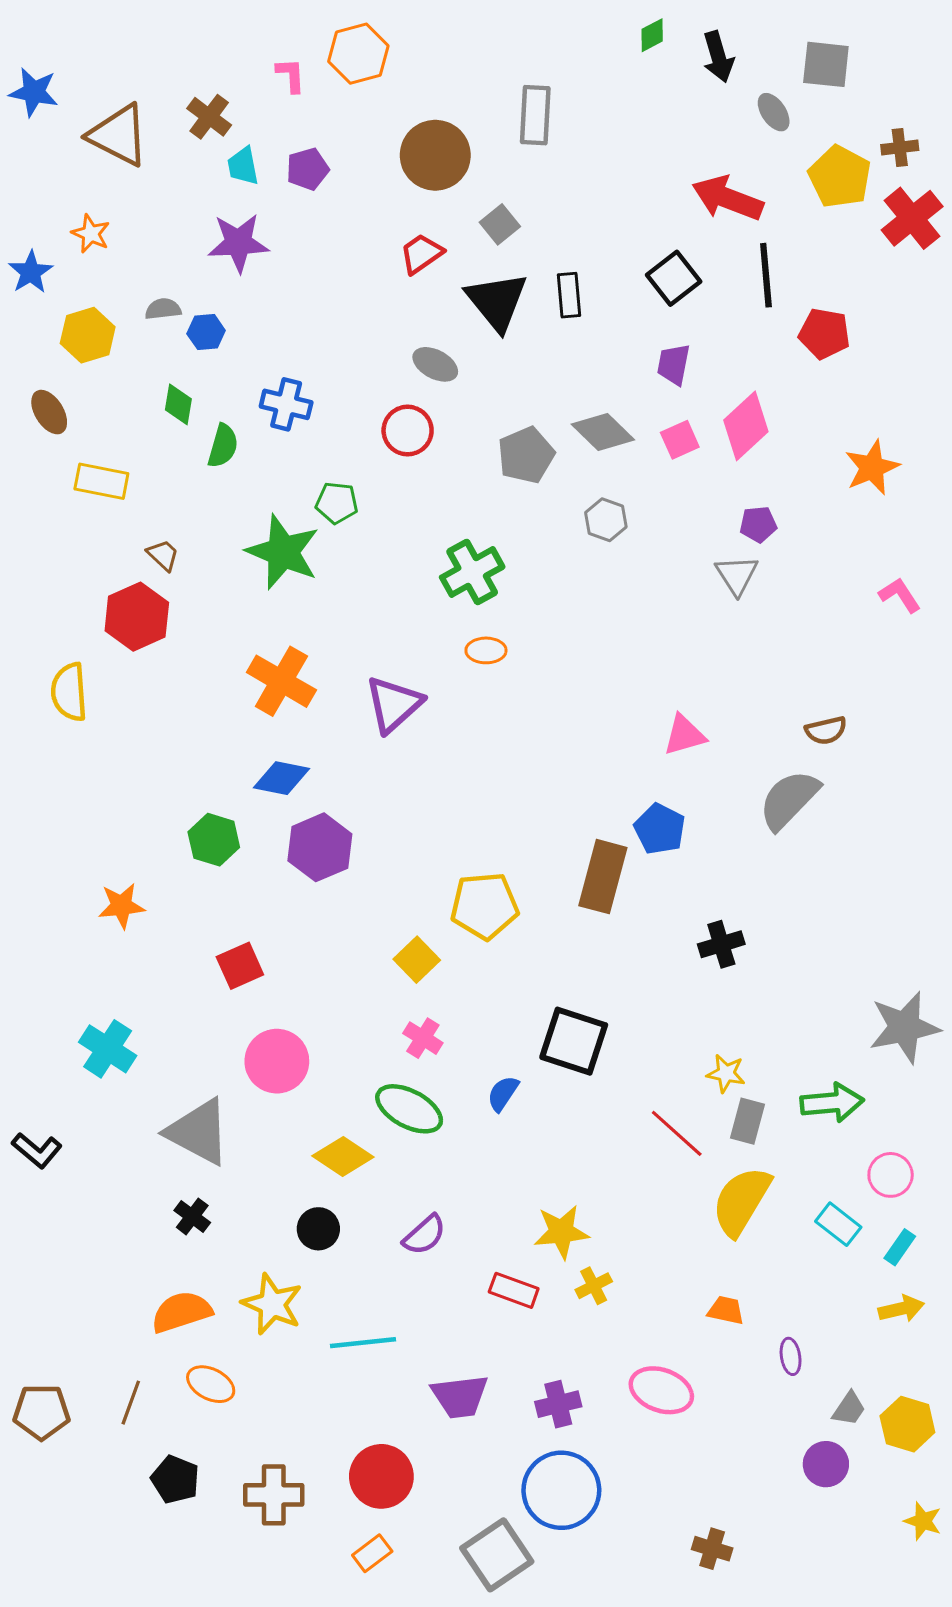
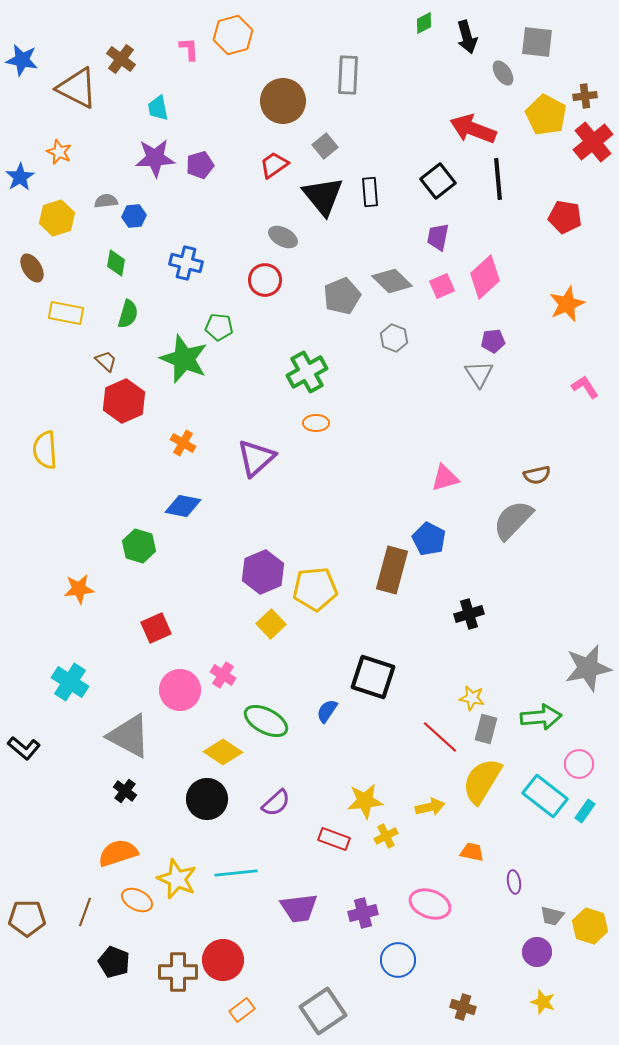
brown cross: (209, 117) -> (121, 59), moved
purple pentagon: (308, 169) -> (200, 165), moved
red pentagon: (824, 334) -> (565, 217), moved
green semicircle: (223, 446) -> (128, 314), moved
red hexagon: (137, 617) -> (124, 401), moved
orange cross: (281, 681) -> (183, 443), size x0.6
purple hexagon: (320, 847) -> (263, 572), moved
pink cross: (423, 1038) -> (223, 675), moved
cyan rectangle: (838, 1224) -> (545, 796), size x1.5
black circle: (318, 1229) -> (207, 799), size x1.5
yellow star: (272, 1304) -> (177, 879), moved
yellow arrow: (901, 1309) -> (430, 807), moved
gray trapezoid: (849, 1409) -> (552, 916), turned 70
red circle: (381, 1476) -> (223, 960), moved
blue circle: (561, 1490) -> (398, 960), moved, size x0.7
yellow star: (923, 1521) -> (543, 1002), moved

